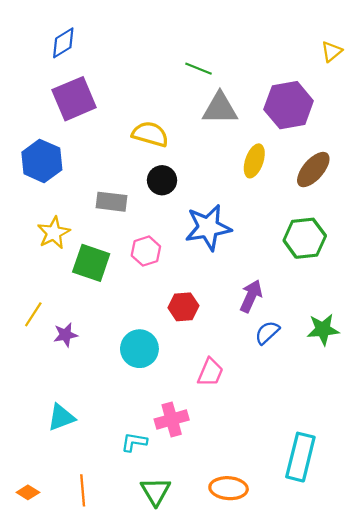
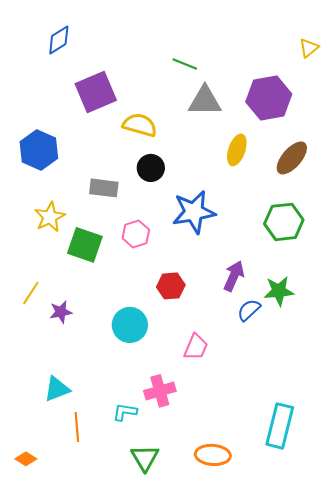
purple square: (74, 99) -> (96, 92), moved
green star: (323, 329) -> (279, 291), moved
orange line: (83, 490) -> (77, 427), moved

